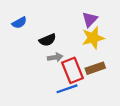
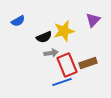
purple triangle: (90, 19) -> (93, 20), moved
yellow star: (93, 38) -> (64, 31), moved

